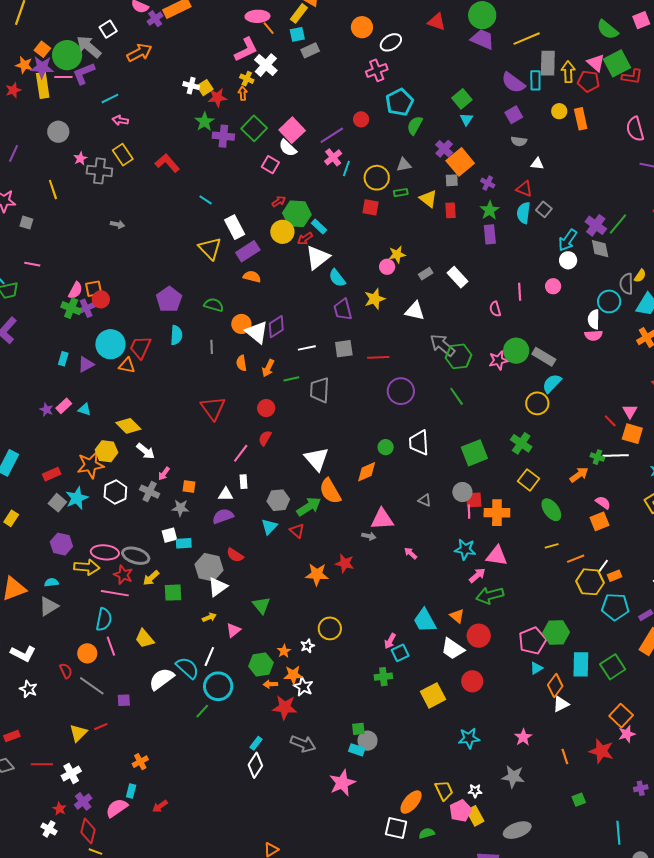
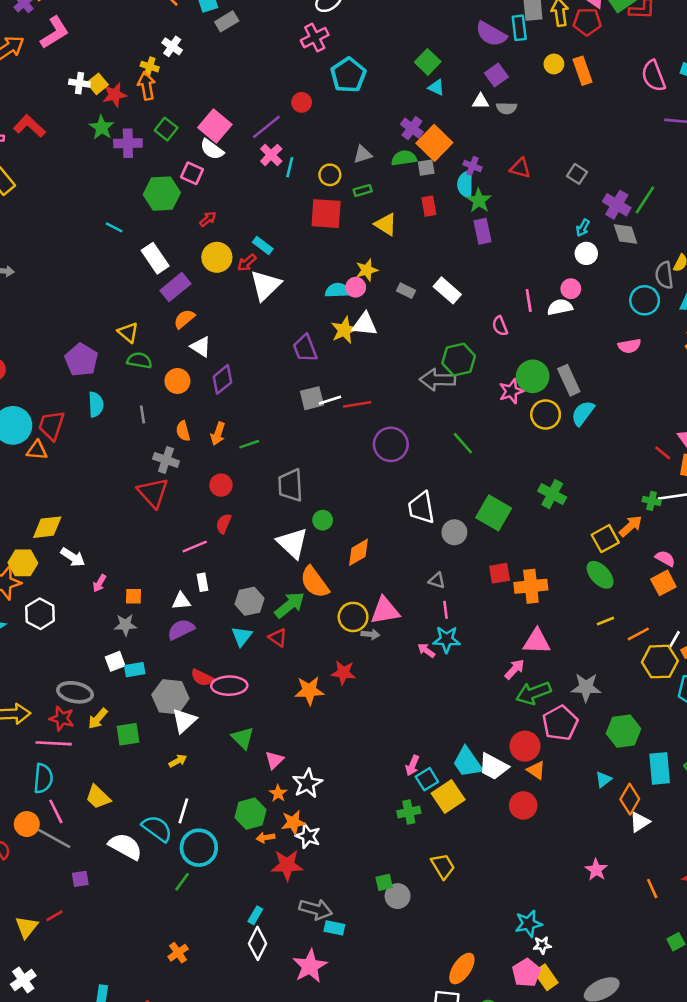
pink L-shape: (246, 50) -> (55, 32), moved
white cross: (266, 65) -> (172, 46), size x0.7
orange arrow: (243, 93) -> (147, 86), size x1.5
cyan triangle: (466, 119) -> (436, 87), turned -32
green semicircle: (415, 125) -> (404, 158), moved, turned 60
green square: (254, 128) -> (166, 129), size x0.7
red L-shape: (167, 163) -> (29, 126), moved
white triangle: (537, 164) -> (481, 101), moved
yellow circle: (377, 178) -> (330, 175), size x0.7
yellow triangle: (428, 199) -> (386, 224), moved
red square: (370, 207) -> (326, 214), size x1.5
gray square: (544, 209) -> (577, 174), moved
cyan semicircle: (524, 213) -> (465, 184), moved
green hexagon: (297, 214) -> (162, 194), moved
cyan arrow: (568, 240) -> (583, 228), size x0.6
yellow triangle: (210, 248) -> (128, 333), moved, size x0.7
gray rectangle: (426, 274) -> (406, 291), turned 64
orange semicircle: (252, 277) -> (184, 319), turned -48
cyan semicircle: (337, 278) -> (338, 290), moved, turned 132
white triangle: (415, 311) -> (365, 324), moved
white semicircle: (594, 319) -> (560, 307), moved, turned 84
white triangle: (257, 332) -> (201, 347), moved, size x0.7
gray arrow: (442, 345) -> (437, 380), turned -32
white line: (307, 348) -> (330, 400), moved
green hexagon: (459, 356) -> (459, 360), moved
gray rectangle: (544, 357) -> (569, 380), turned 40
gray trapezoid: (320, 390) -> (291, 485), moved
yellow circle: (537, 403) -> (546, 415), moved
yellow diamond: (128, 426) -> (47, 527), turned -45
green circle: (386, 447) -> (323, 520), moved
pink line: (241, 453) -> (195, 546), turned 36
green square: (474, 453) -> (494, 513), turned -32
yellow square: (528, 480) -> (605, 539), moved, turned 30
gray cross: (150, 492) -> (166, 460), moved
gray circle: (462, 492) -> (454, 532), moved
pink line: (469, 512) -> (446, 610), moved
cyan star: (465, 549) -> (447, 639), moved
pink ellipse: (105, 552) -> (229, 686), moved
orange triangle: (457, 616) -> (536, 770), moved
cyan trapezoid: (425, 621) -> (468, 762), moved
yellow circle: (330, 628) -> (353, 617), moved
pink triangle: (233, 630) -> (274, 760), moved
pink pentagon: (532, 641) -> (560, 723), moved
white star: (307, 646) -> (307, 783), size x1.6
white semicircle: (162, 679) -> (125, 846), turned 72
gray line: (92, 686) -> (54, 839), moved
yellow square: (433, 695) -> (448, 796), moved
cyan star: (469, 738) -> (529, 924), moved
cyan rectangle: (357, 750) -> (334, 928), moved
orange cross: (140, 762) -> (178, 953), moved
gray star: (513, 777) -> (586, 687), moved
pink star: (342, 783) -> (310, 966), moved
yellow trapezoid: (444, 790) -> (443, 866), moved

